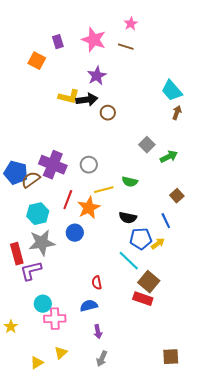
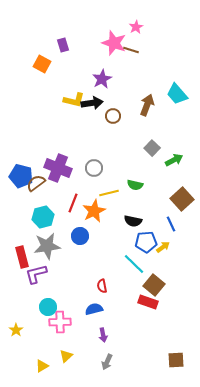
pink star: (94, 40) -> (114, 43), moved
brown arrow: (177, 113) -> (147, 105), moved, size x1.5
brown square: (177, 196) -> (182, 199), size x1.6

